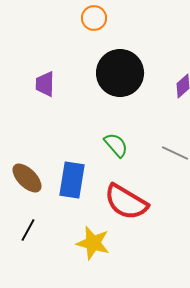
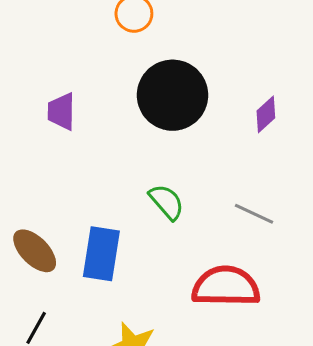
red semicircle: (126, 202) -> (226, 286), moved, turned 150

